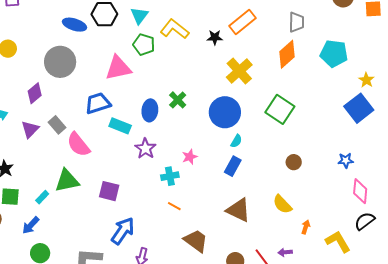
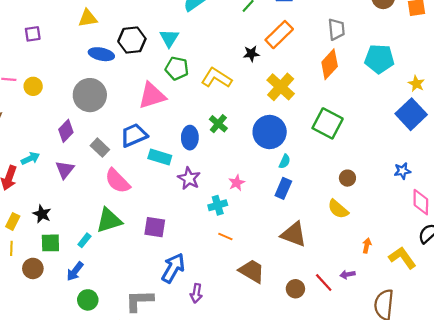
yellow L-shape: (175, 29) -> (216, 78), moved
gray rectangle: (57, 125) -> (100, 148), moved
yellow semicircle: (282, 204) -> (338, 209), moved

